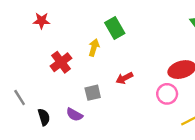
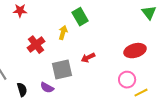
gray square: (93, 93) -> (62, 70), size x1.5
pink circle: (167, 94) -> (127, 80), moved

